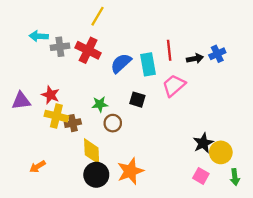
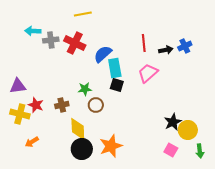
yellow line: (97, 16) -> (83, 14), turned 48
cyan rectangle: (148, 64) -> (115, 68), moved
red star: (50, 95) -> (36, 105), moved
yellow cross: (56, 116) -> (20, 114), moved

